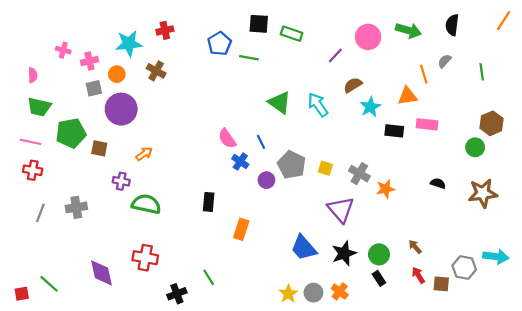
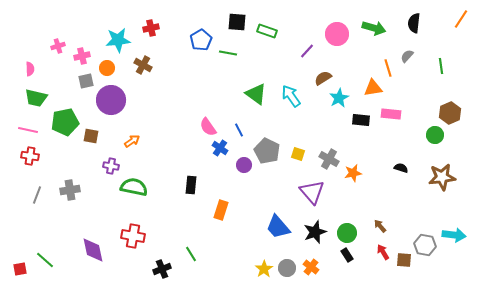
pink cross: (63, 50) -> (58, 46), turned -32

